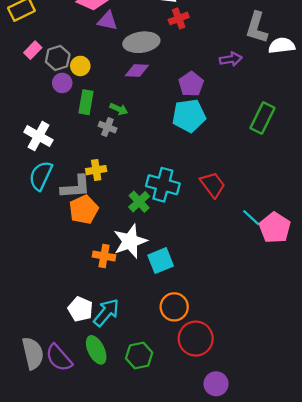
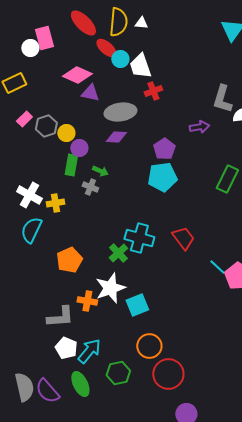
purple circle: (62, 83) -> (79, 148), moved
yellow cross: (96, 170) -> (55, 203), moved
gray L-shape: (76, 187) -> (60, 317), moved
green hexagon: (139, 356) -> (118, 373), moved

